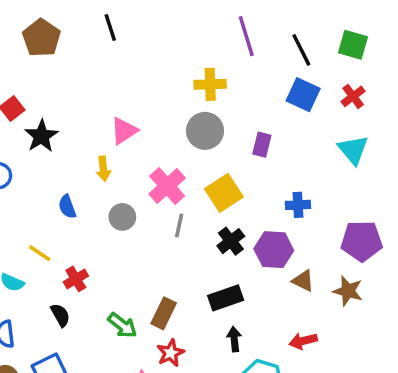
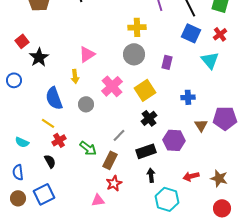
cyan triangle: (353, 150) -> (210, 60), moved
blue semicircle: (67, 207) -> (54, 98), size x1.6
gray line: (179, 226) -> (119, 135), moved, turned 32
purple hexagon: (274, 250) -> (174, 140), moved
yellow line: (40, 253) -> (48, 123), moved
brown triangle: (303, 281) -> (201, 125), moved, turned 32
brown star: (348, 291) -> (219, 178), moved
green arrow: (122, 325) -> (88, 148), moved

